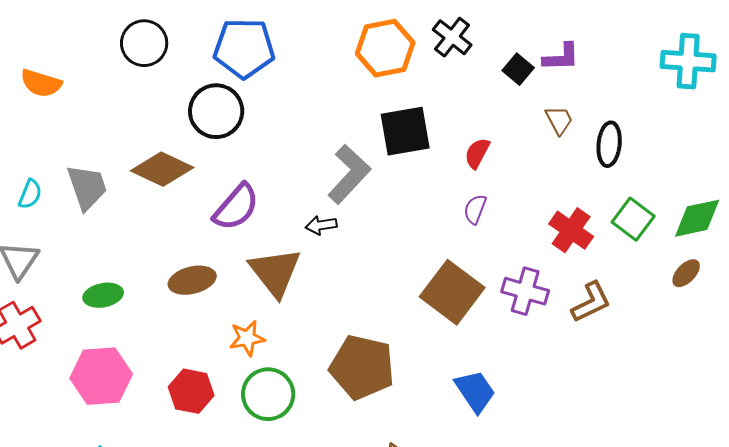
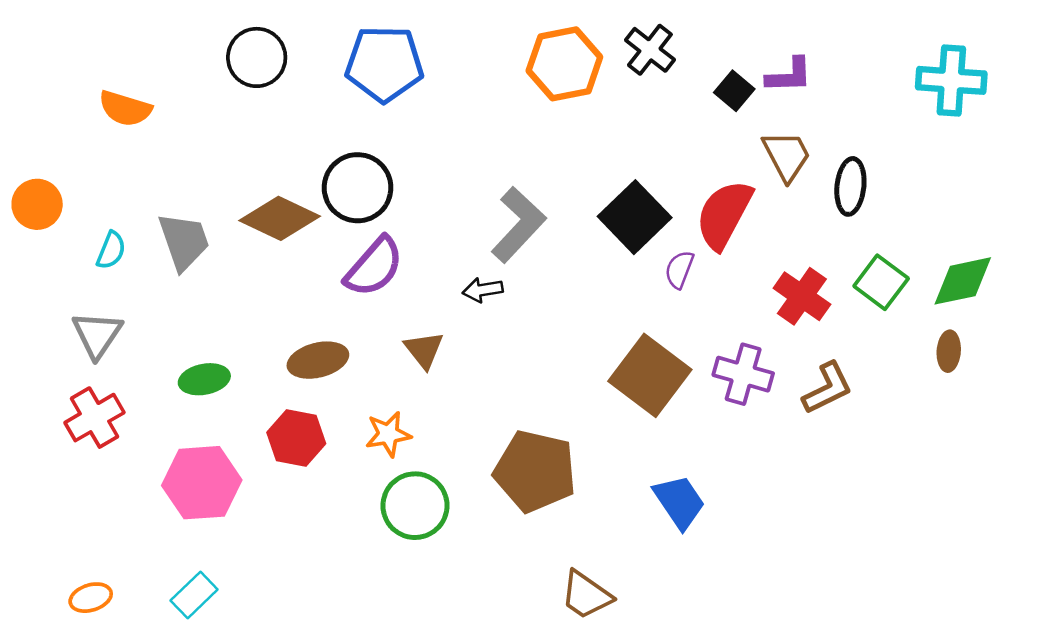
black circle: (216, 111) -> (358, 188), moved
brown trapezoid: (559, 120) -> (787, 156), size x1.4
black square: (405, 131) -> (635, 217), moved, turned -34
red semicircle: (477, 153) -> (724, 215), moved, size x1.8
brown triangle: (275, 272) -> (424, 350), size x0.6
brown ellipse: (686, 273) -> (949, 351), turned -40
red hexagon: (191, 391) -> (296, 438), moved

